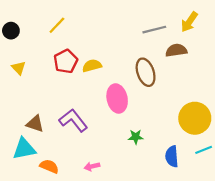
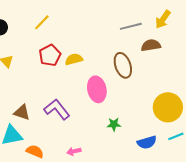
blue semicircle: (172, 157) -> (147, 142), turned -102

